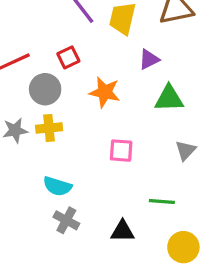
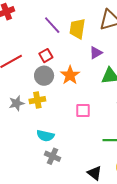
gray circle: (45, 89) -> (44, 76), moved
orange star: (105, 92) -> (70, 75), turned 30
black triangle: (122, 231) -> (95, 173), moved, turned 42

